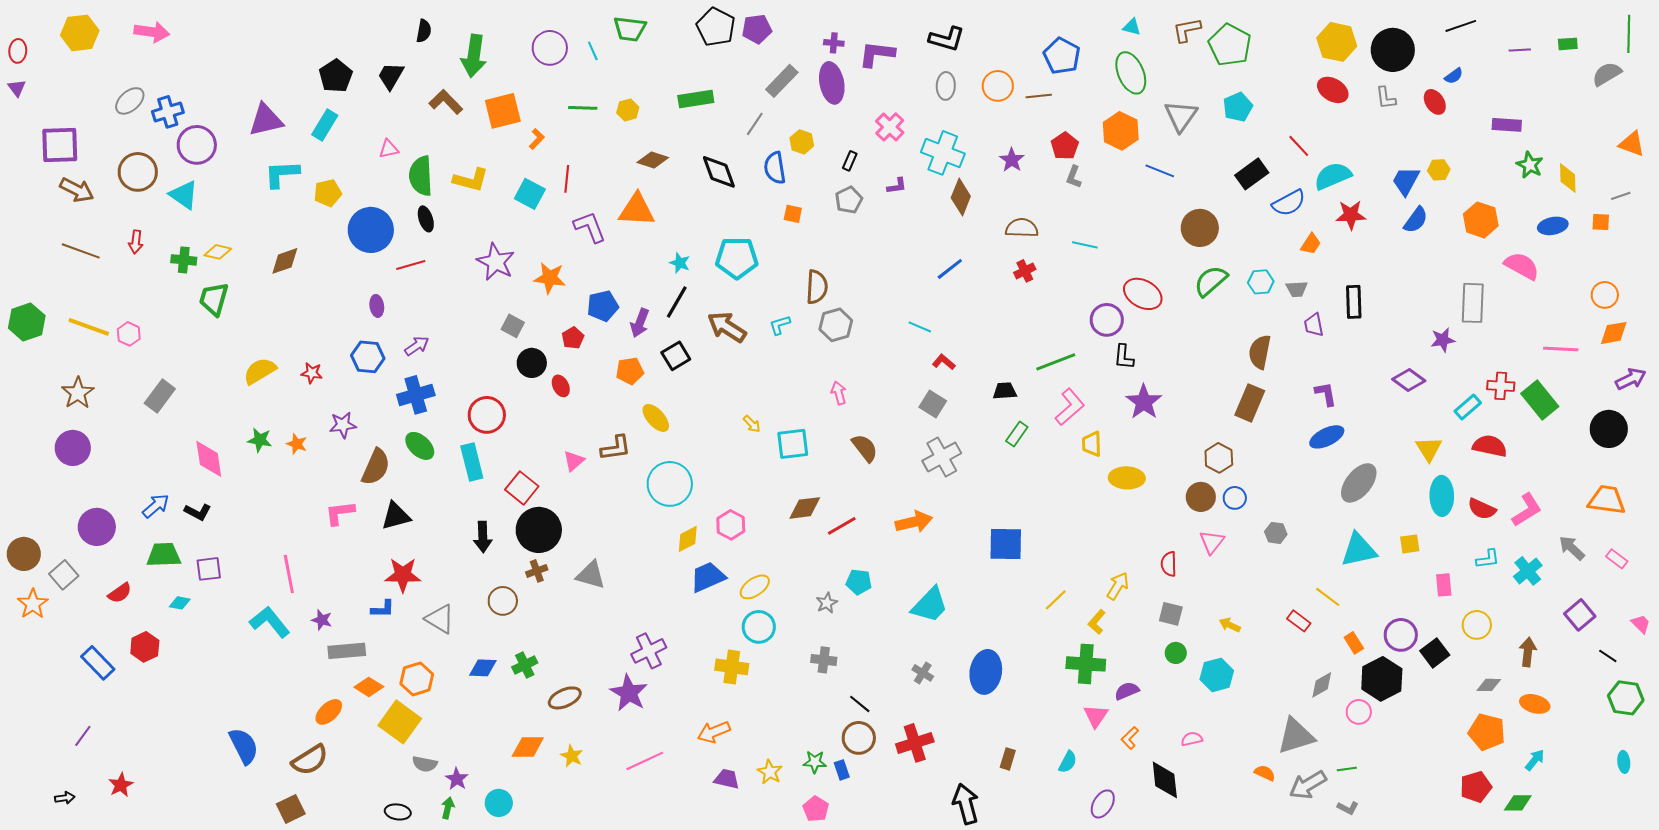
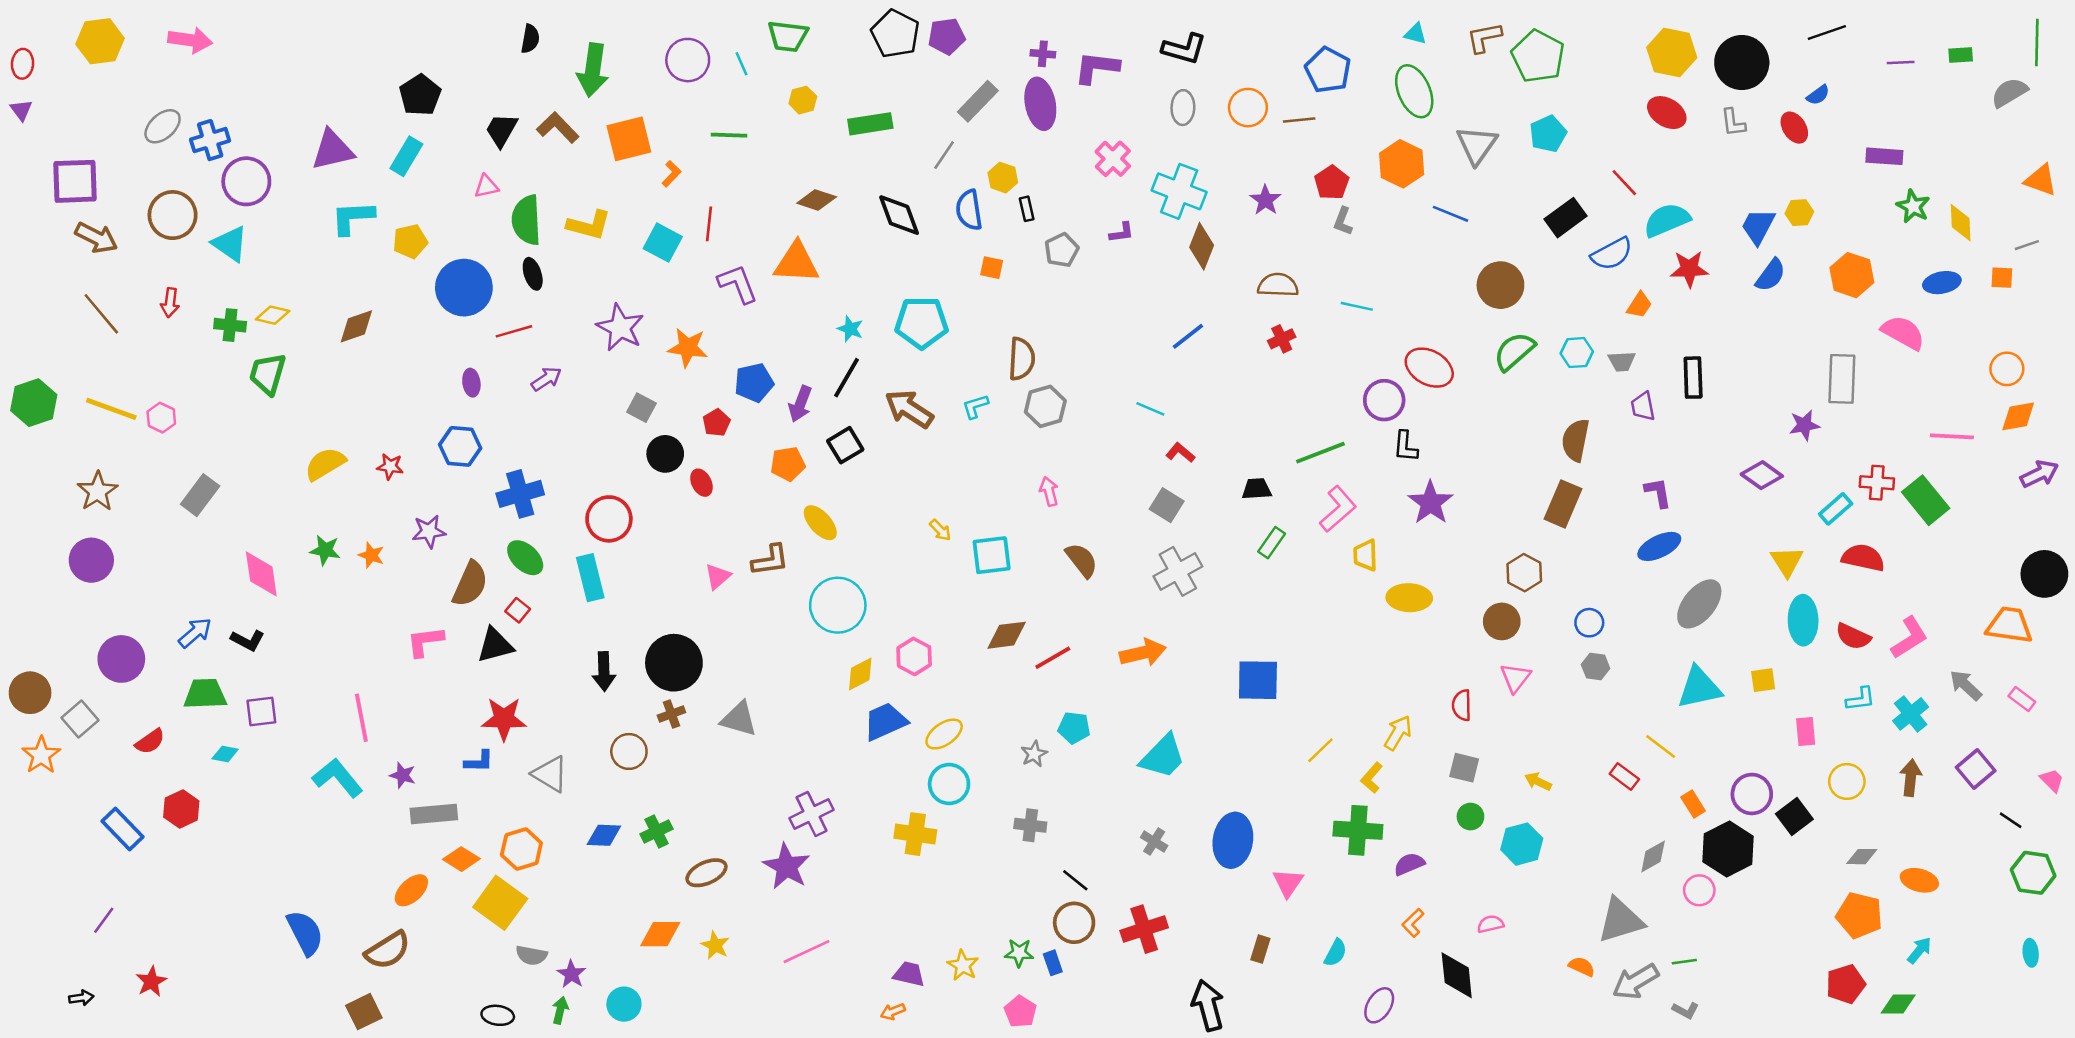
black trapezoid: (391, 76) -> (501, 130), moved
yellow hexagon: (628, 110) -> (803, 100), moved
black rectangle: (850, 161) -> (1027, 209), moved, turned -36
brown line: (81, 251) -> (101, 314), turned 30
purple arrow: (417, 346) -> (546, 379), moved
black circle: (1609, 429) -> (2044, 574), moved
red square: (522, 488) -> (518, 610), moved, size x0.6
blue circle: (1235, 498) -> (1589, 623), moved
brown arrow: (1528, 652) -> (1911, 778), moved
pink triangle: (1096, 716) -> (1288, 883), moved
orange arrow: (714, 732) -> (893, 1012), moved, size x0.6

